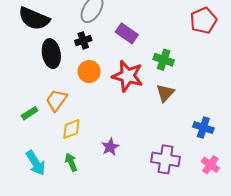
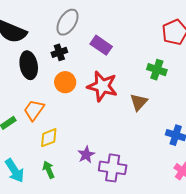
green cross: (164, 60) -> (157, 70), moved
purple cross: (166, 159) -> (113, 168), moved

